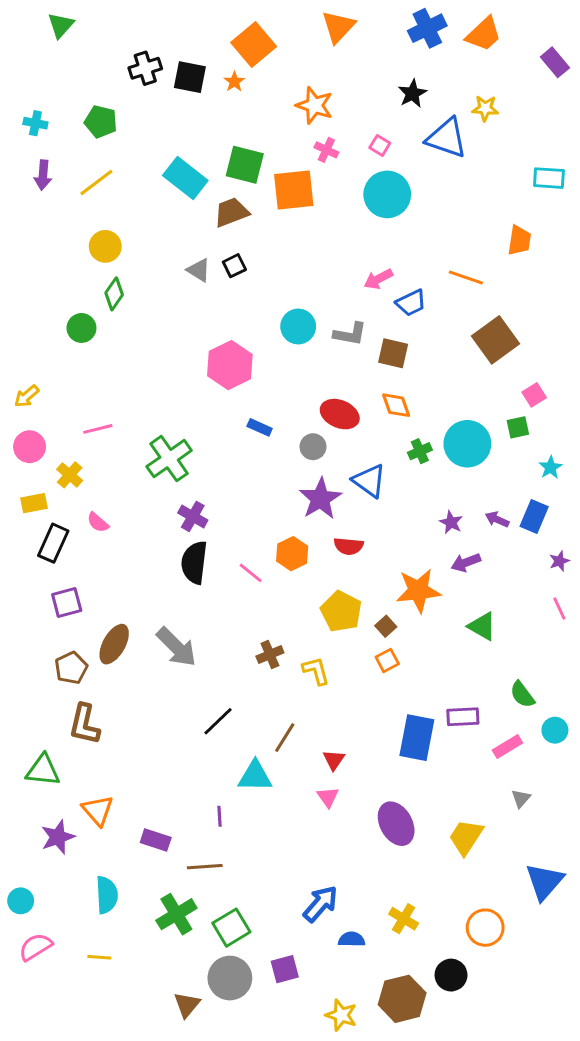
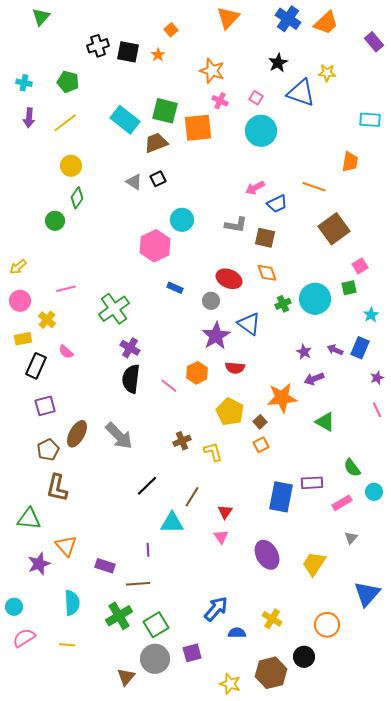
blue cross: (427, 28) -> (288, 19), turned -30
orange square: (254, 45) -> (171, 30), size x0.5
cyan circle: (298, 326) -> (182, 220), moved

